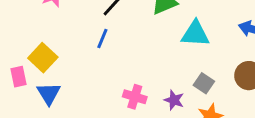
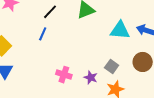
cyan triangle: (195, 34) -> (120, 30), moved

